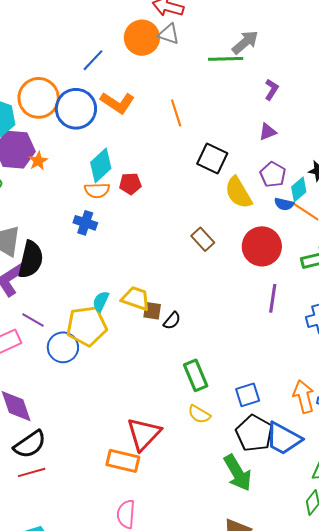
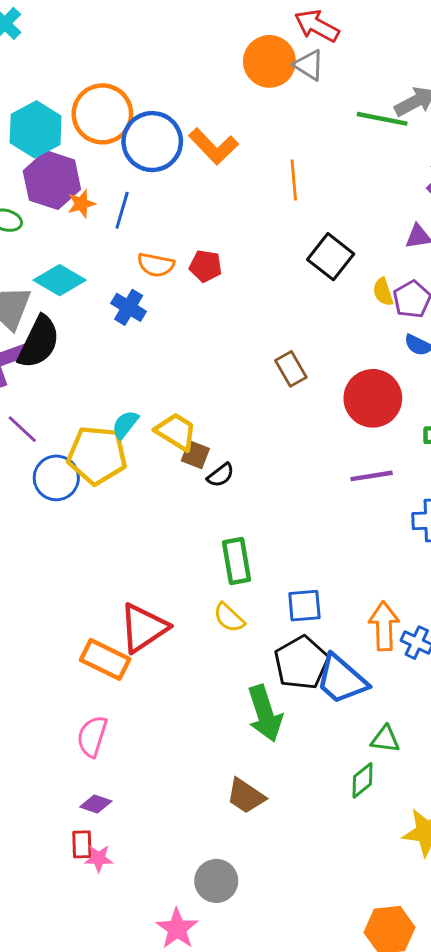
blue line: (93, 60) -> (122, 210), moved, turned -40
cyan diamond: (101, 165) -> (60, 280), moved, turned 60
yellow semicircle: (238, 193) -> (383, 292), moved, size x0.6
purple line: (273, 298) -> (372, 476), turned 60

